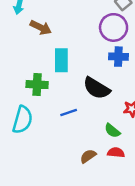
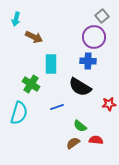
blue cross: (118, 57) -> (88, 61), moved
green cross: (37, 85) -> (31, 84), turned 30
green semicircle: (112, 131) -> (80, 126), moved

